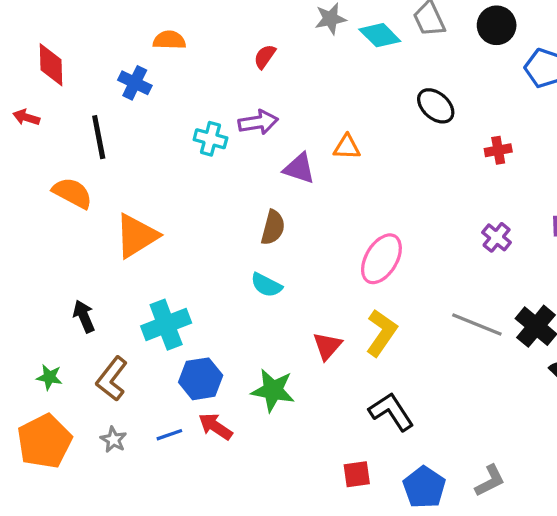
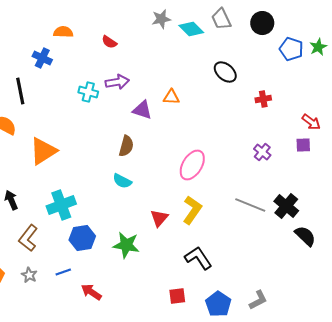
red semicircle: (265, 57) -> (109, 42), moved, turned -91
red arrow: (215, 426) -> (91, 292), moved

